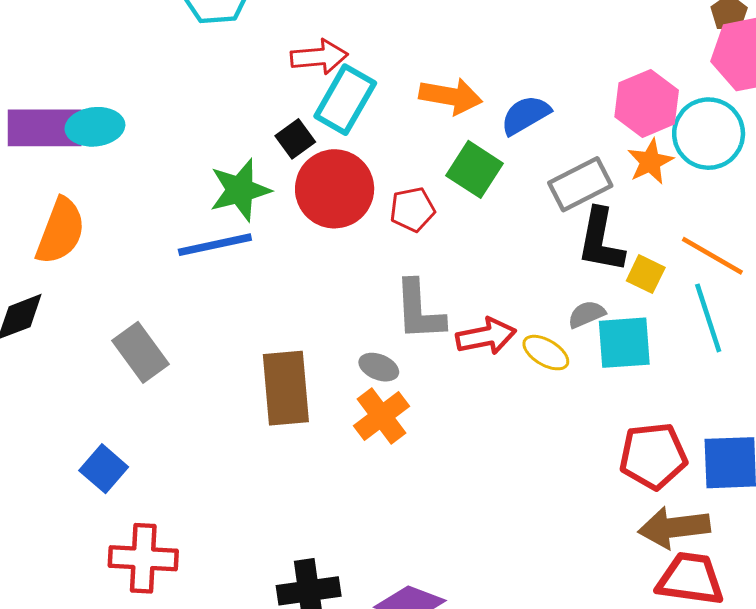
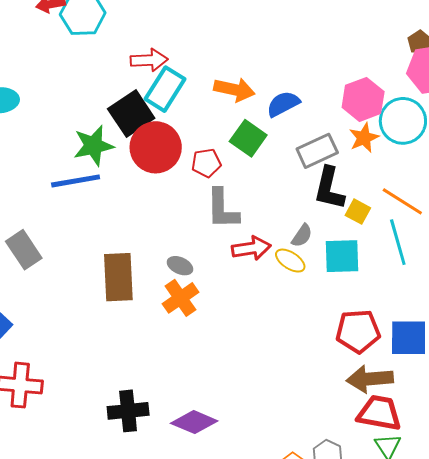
black square: (295, 139) -> (131, 114), size x1.8
gray L-shape: (419, 310) -> (222, 209), moved
gray semicircle: (587, 314) -> (302, 236), moved, turned 145

